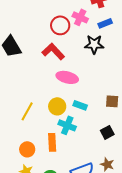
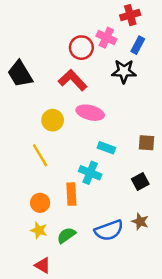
blue rectangle: (105, 23) -> (138, 45), turned -40
yellow circle: (57, 106) -> (53, 120), moved
yellow line: (27, 111) -> (40, 155), turned -60

